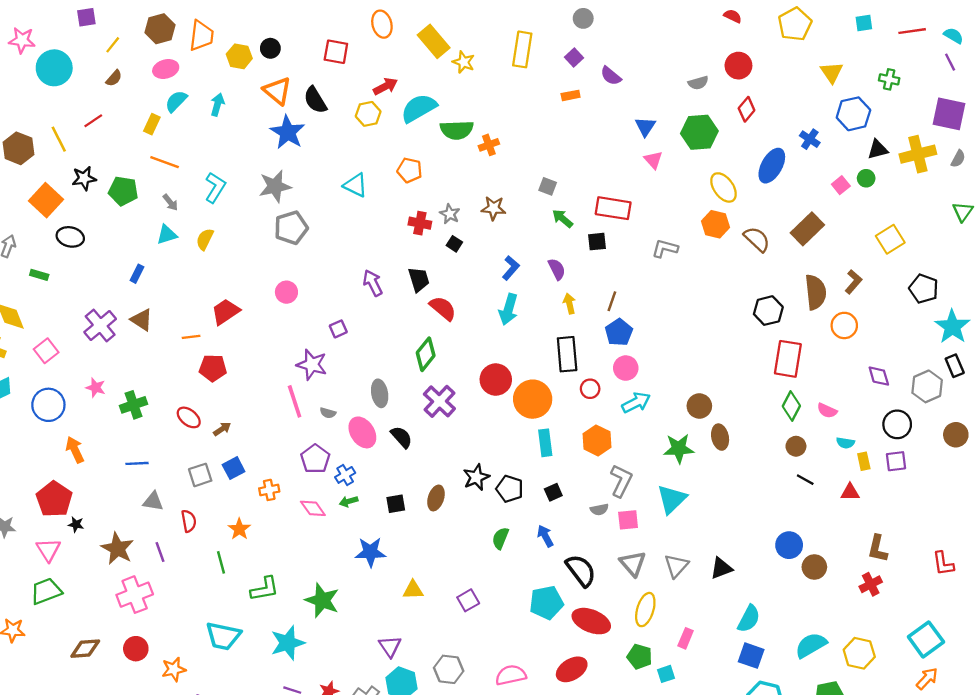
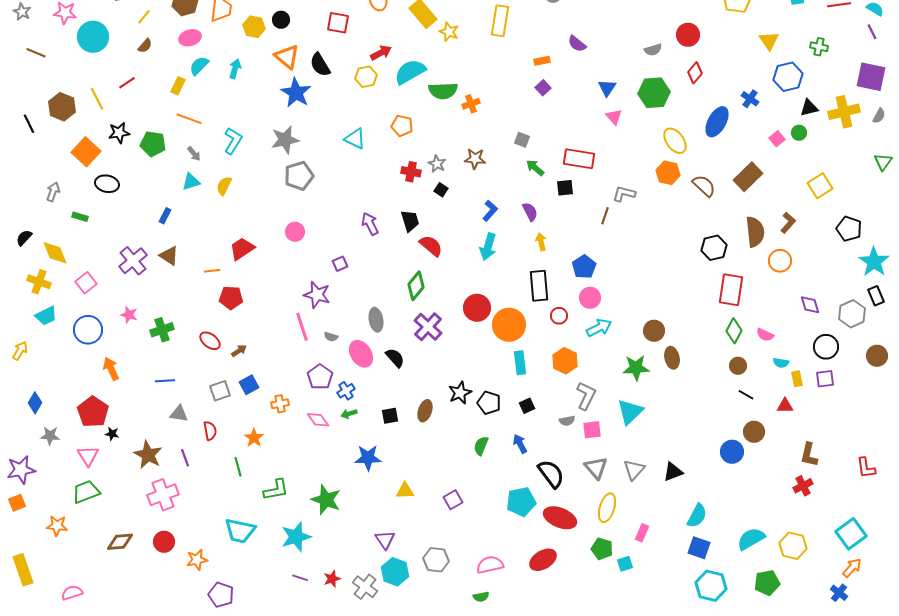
purple square: (574, 58) -> (543, 88), moved
brown line: (612, 301) -> (605, 216), moved
brown circle: (814, 567) -> (754, 432), moved

